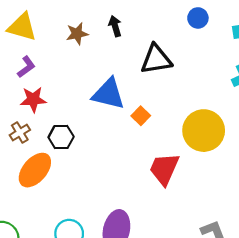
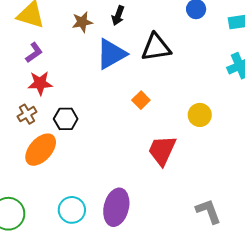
black arrow: (115, 26) -> (118, 16), turned -144
blue triangle: (108, 94) -> (111, 54), moved, turned -44
yellow circle: (204, 131) -> (200, 115), size x0.6

